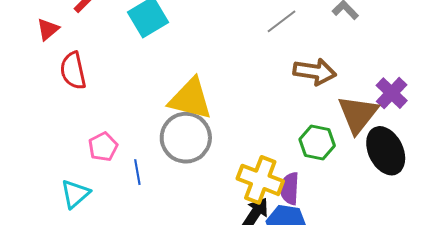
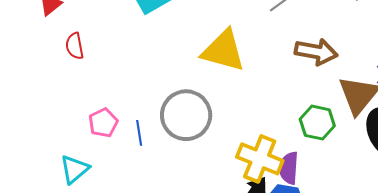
red semicircle: (73, 71) -> (75, 46), size x0.7
yellow triangle: (190, 99) -> (223, 51), moved
blue line: (137, 172) -> (139, 133), moved

